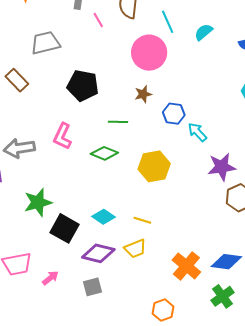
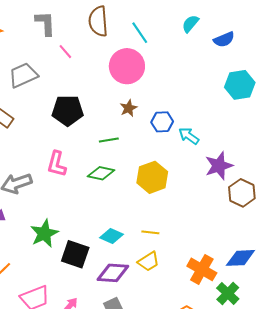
pink line: (98, 20) -> (65, 52), moved
cyan semicircle: (204, 32) -> (190, 24), moved
green cross: (222, 296) -> (228, 293), moved

